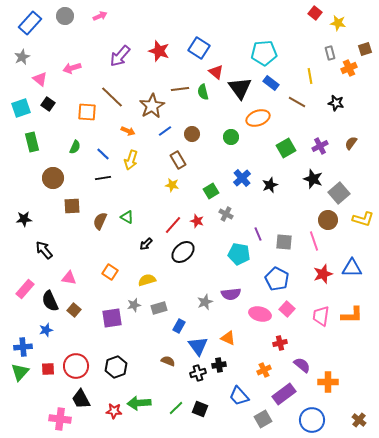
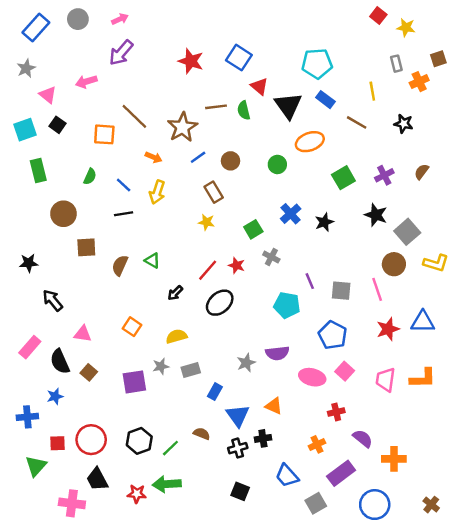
purple arrow: (120, 56) -> (121, 53), moved
green triangle: (20, 372) -> (36, 466), moved
green line: (176, 408) -> (170, 448), moved

